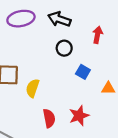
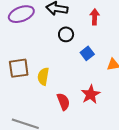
blue square: (83, 72) -> (87, 53), turned 32

